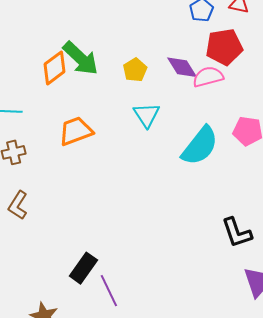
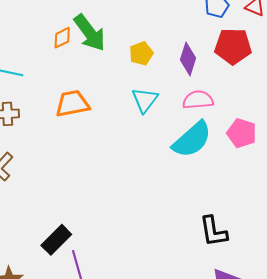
purple diamond: (182, 67) -> (188, 59), turned 40
orange diamond: (54, 68) -> (62, 38), size x0.7
pink semicircle: (208, 77) -> (198, 100), moved

